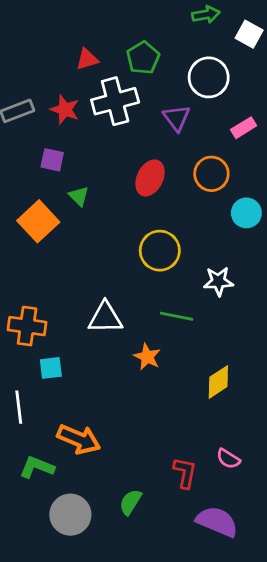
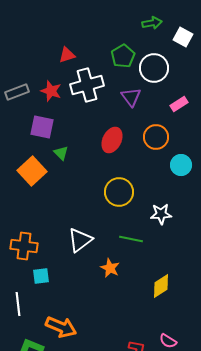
green pentagon: (143, 58) -> (123, 56), moved
purple square: (52, 160) -> (42, 127), size x1.4
white triangle: (105, 318) -> (80, 240), turned -36

